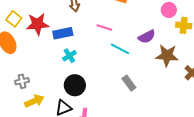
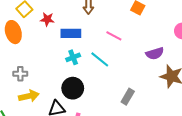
red star: (38, 24) -> (47, 19), size x0.6
cyan line: (120, 49) -> (100, 59), moved
gray rectangle: (129, 83) -> (128, 97), turned 56

